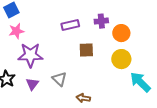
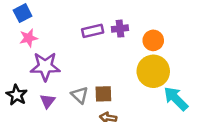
purple cross: (101, 21) -> (120, 29), moved
brown square: (86, 50) -> (103, 94), moved
yellow circle: (121, 59) -> (153, 71), size x1.4

